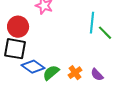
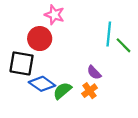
red circle: (18, 27) -> (40, 39), moved
purple semicircle: (97, 75) -> (94, 73), moved

